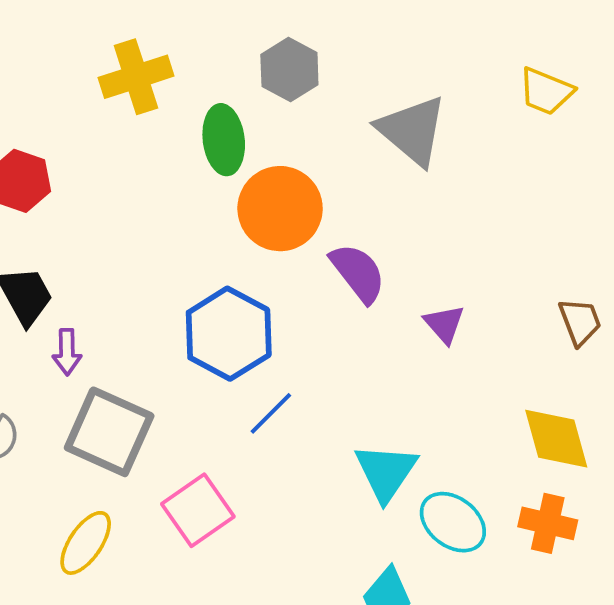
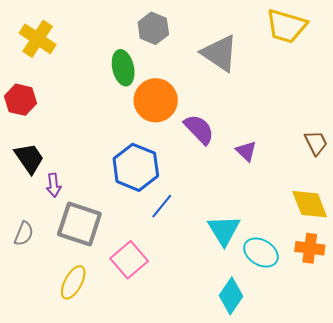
yellow cross: (136, 77) -> (38, 39), moved, turned -33
yellow trapezoid: (546, 91) -> (286, 26), size x1.4

